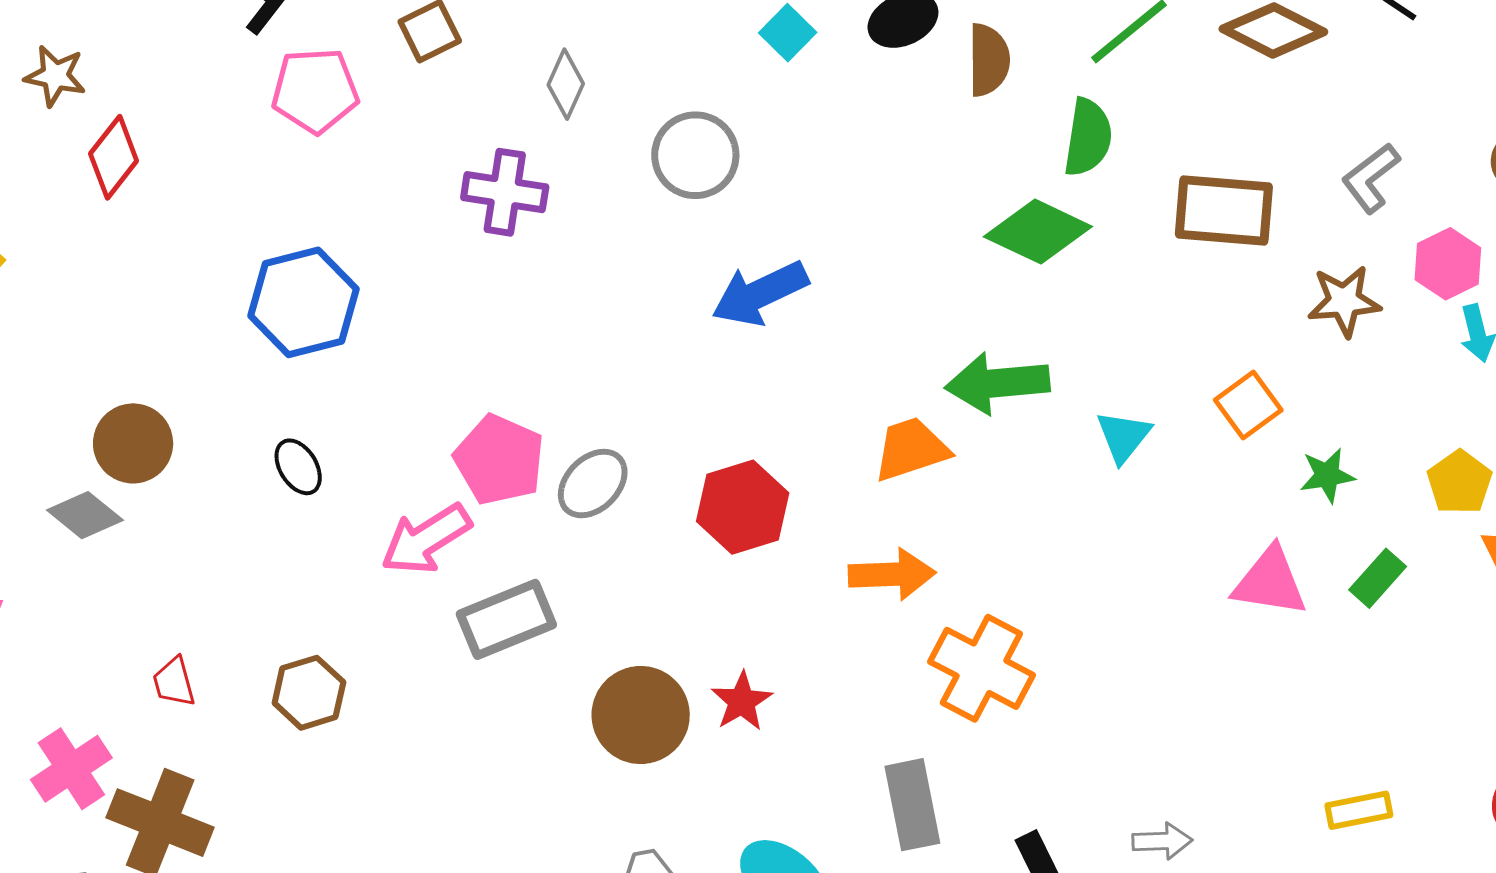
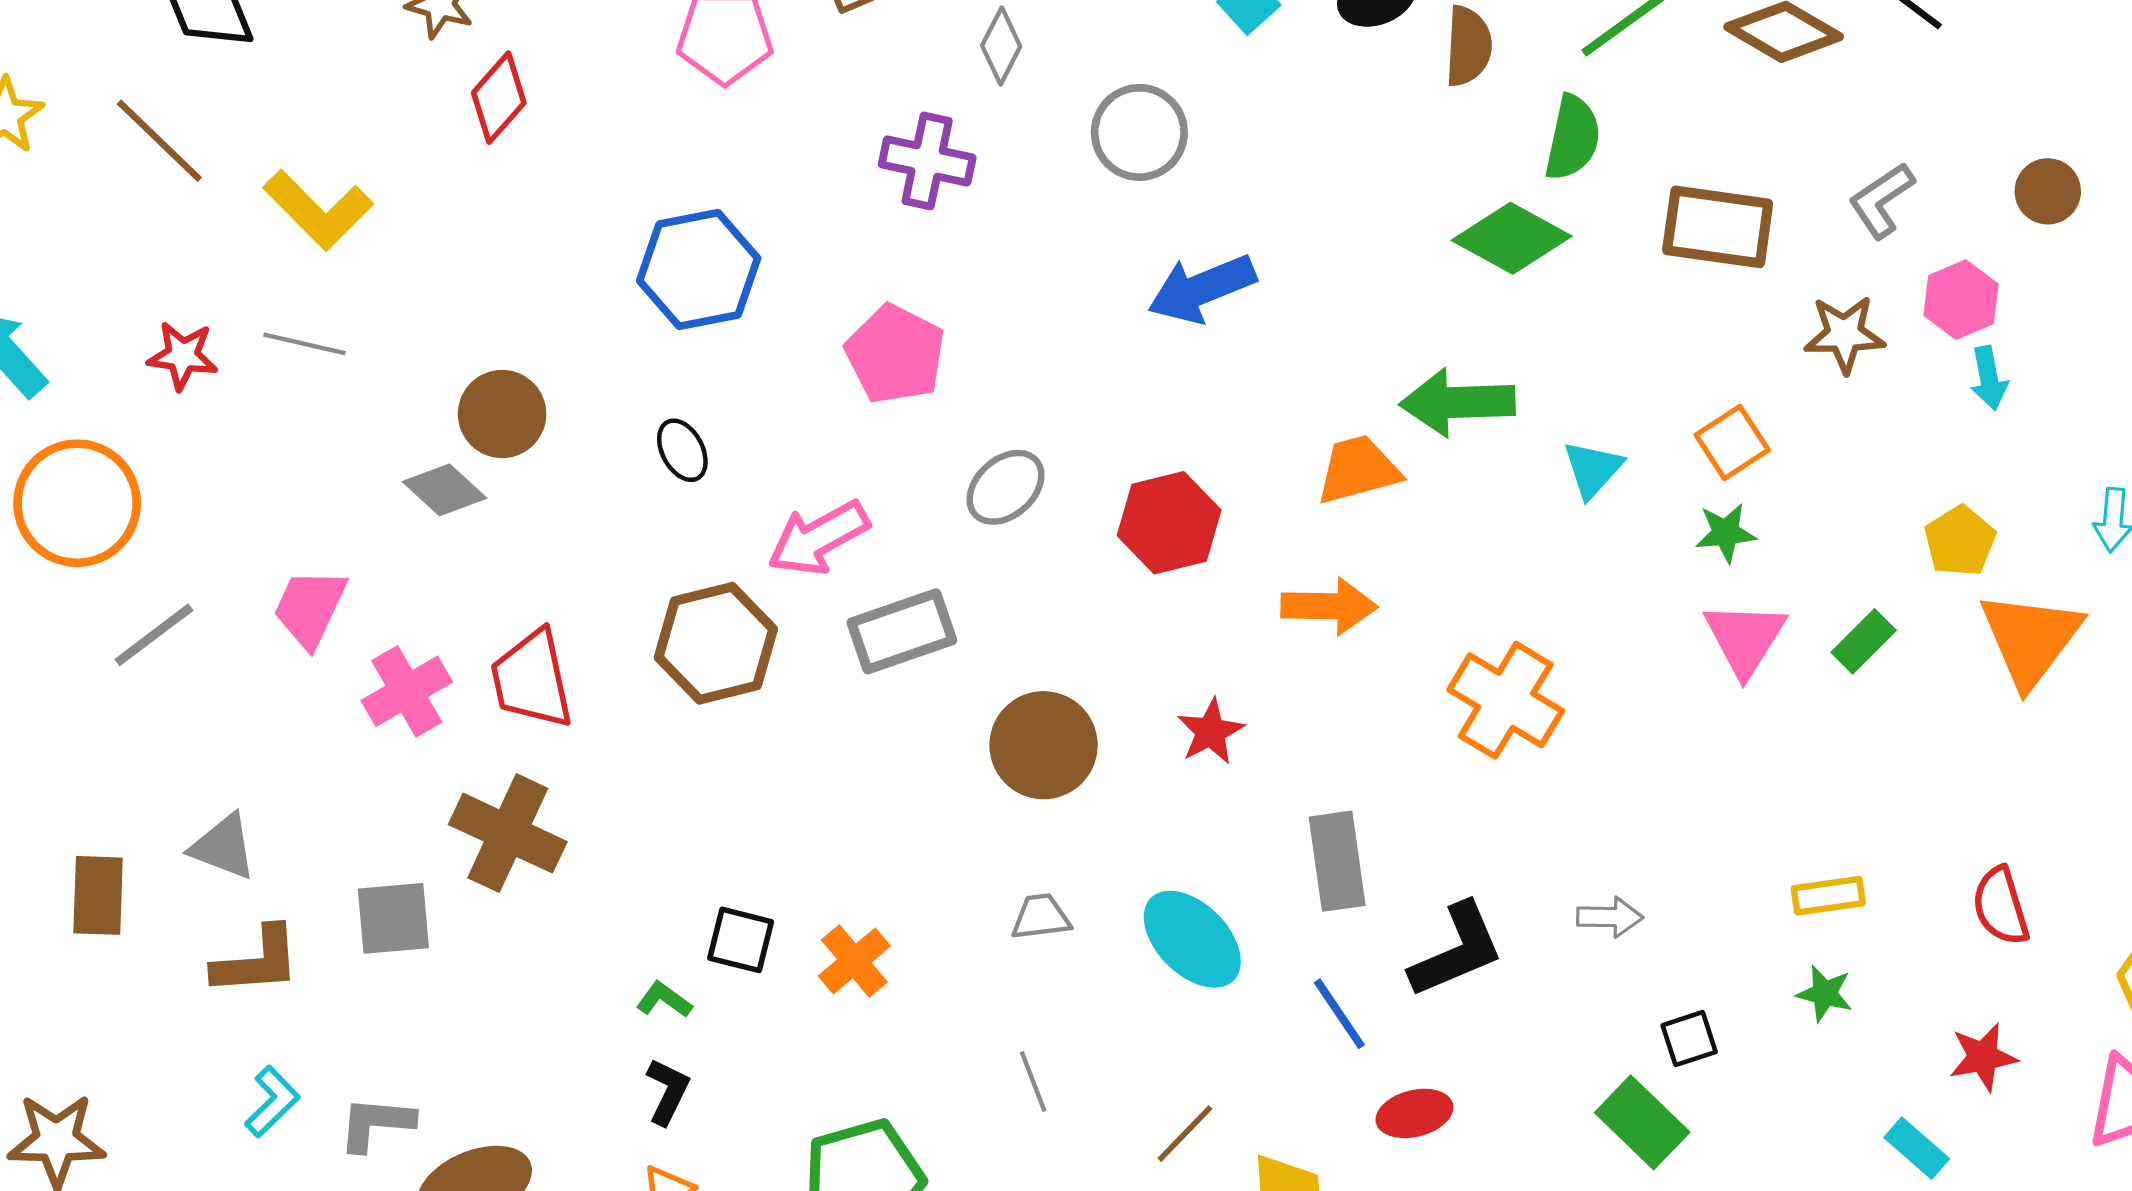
pink pentagon: (499, 460) -> (895, 354), moved
green star: (1327, 475) -> (1726, 533), moved
pink triangle: (1270, 582) -> (1745, 638), turned 50
orange cross: (981, 668) -> (1506, 700), moved
red trapezoid: (174, 682) -> (532, 679), size x1.8
brown hexagon: (309, 693) -> (716, 643), moved, size x1.5
red star: (742, 701) -> (1211, 732), moved
pink cross: (71, 769) -> (407, 691), moved

